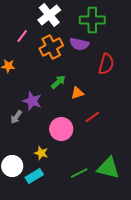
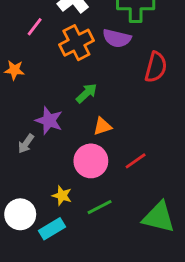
orange triangle: (77, 93) -> (102, 126), moved
red line: (92, 117) -> (136, 161), moved
green line: (79, 173) -> (100, 207), moved

